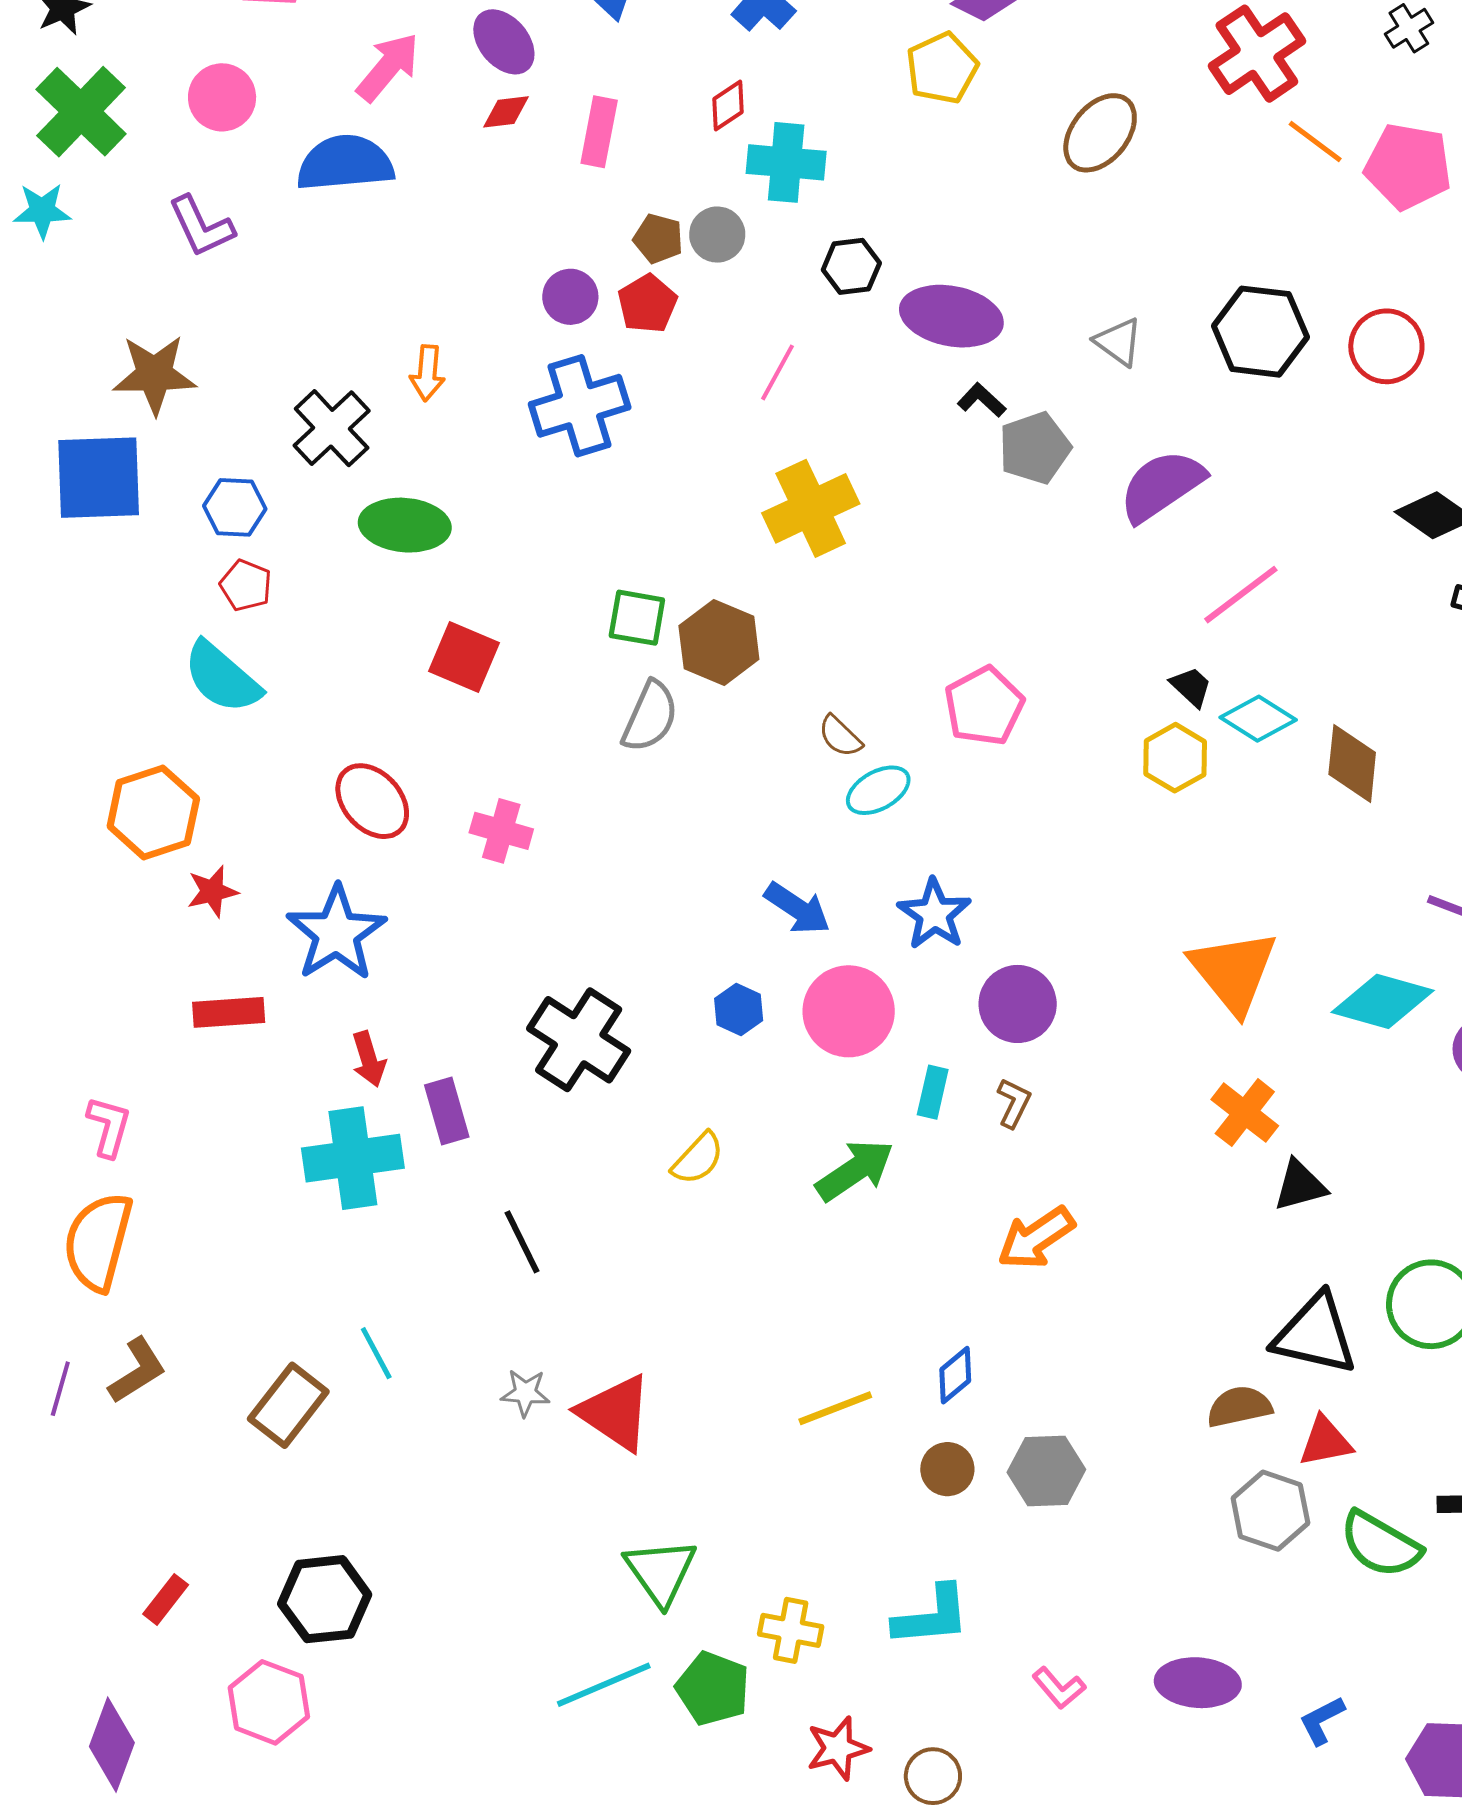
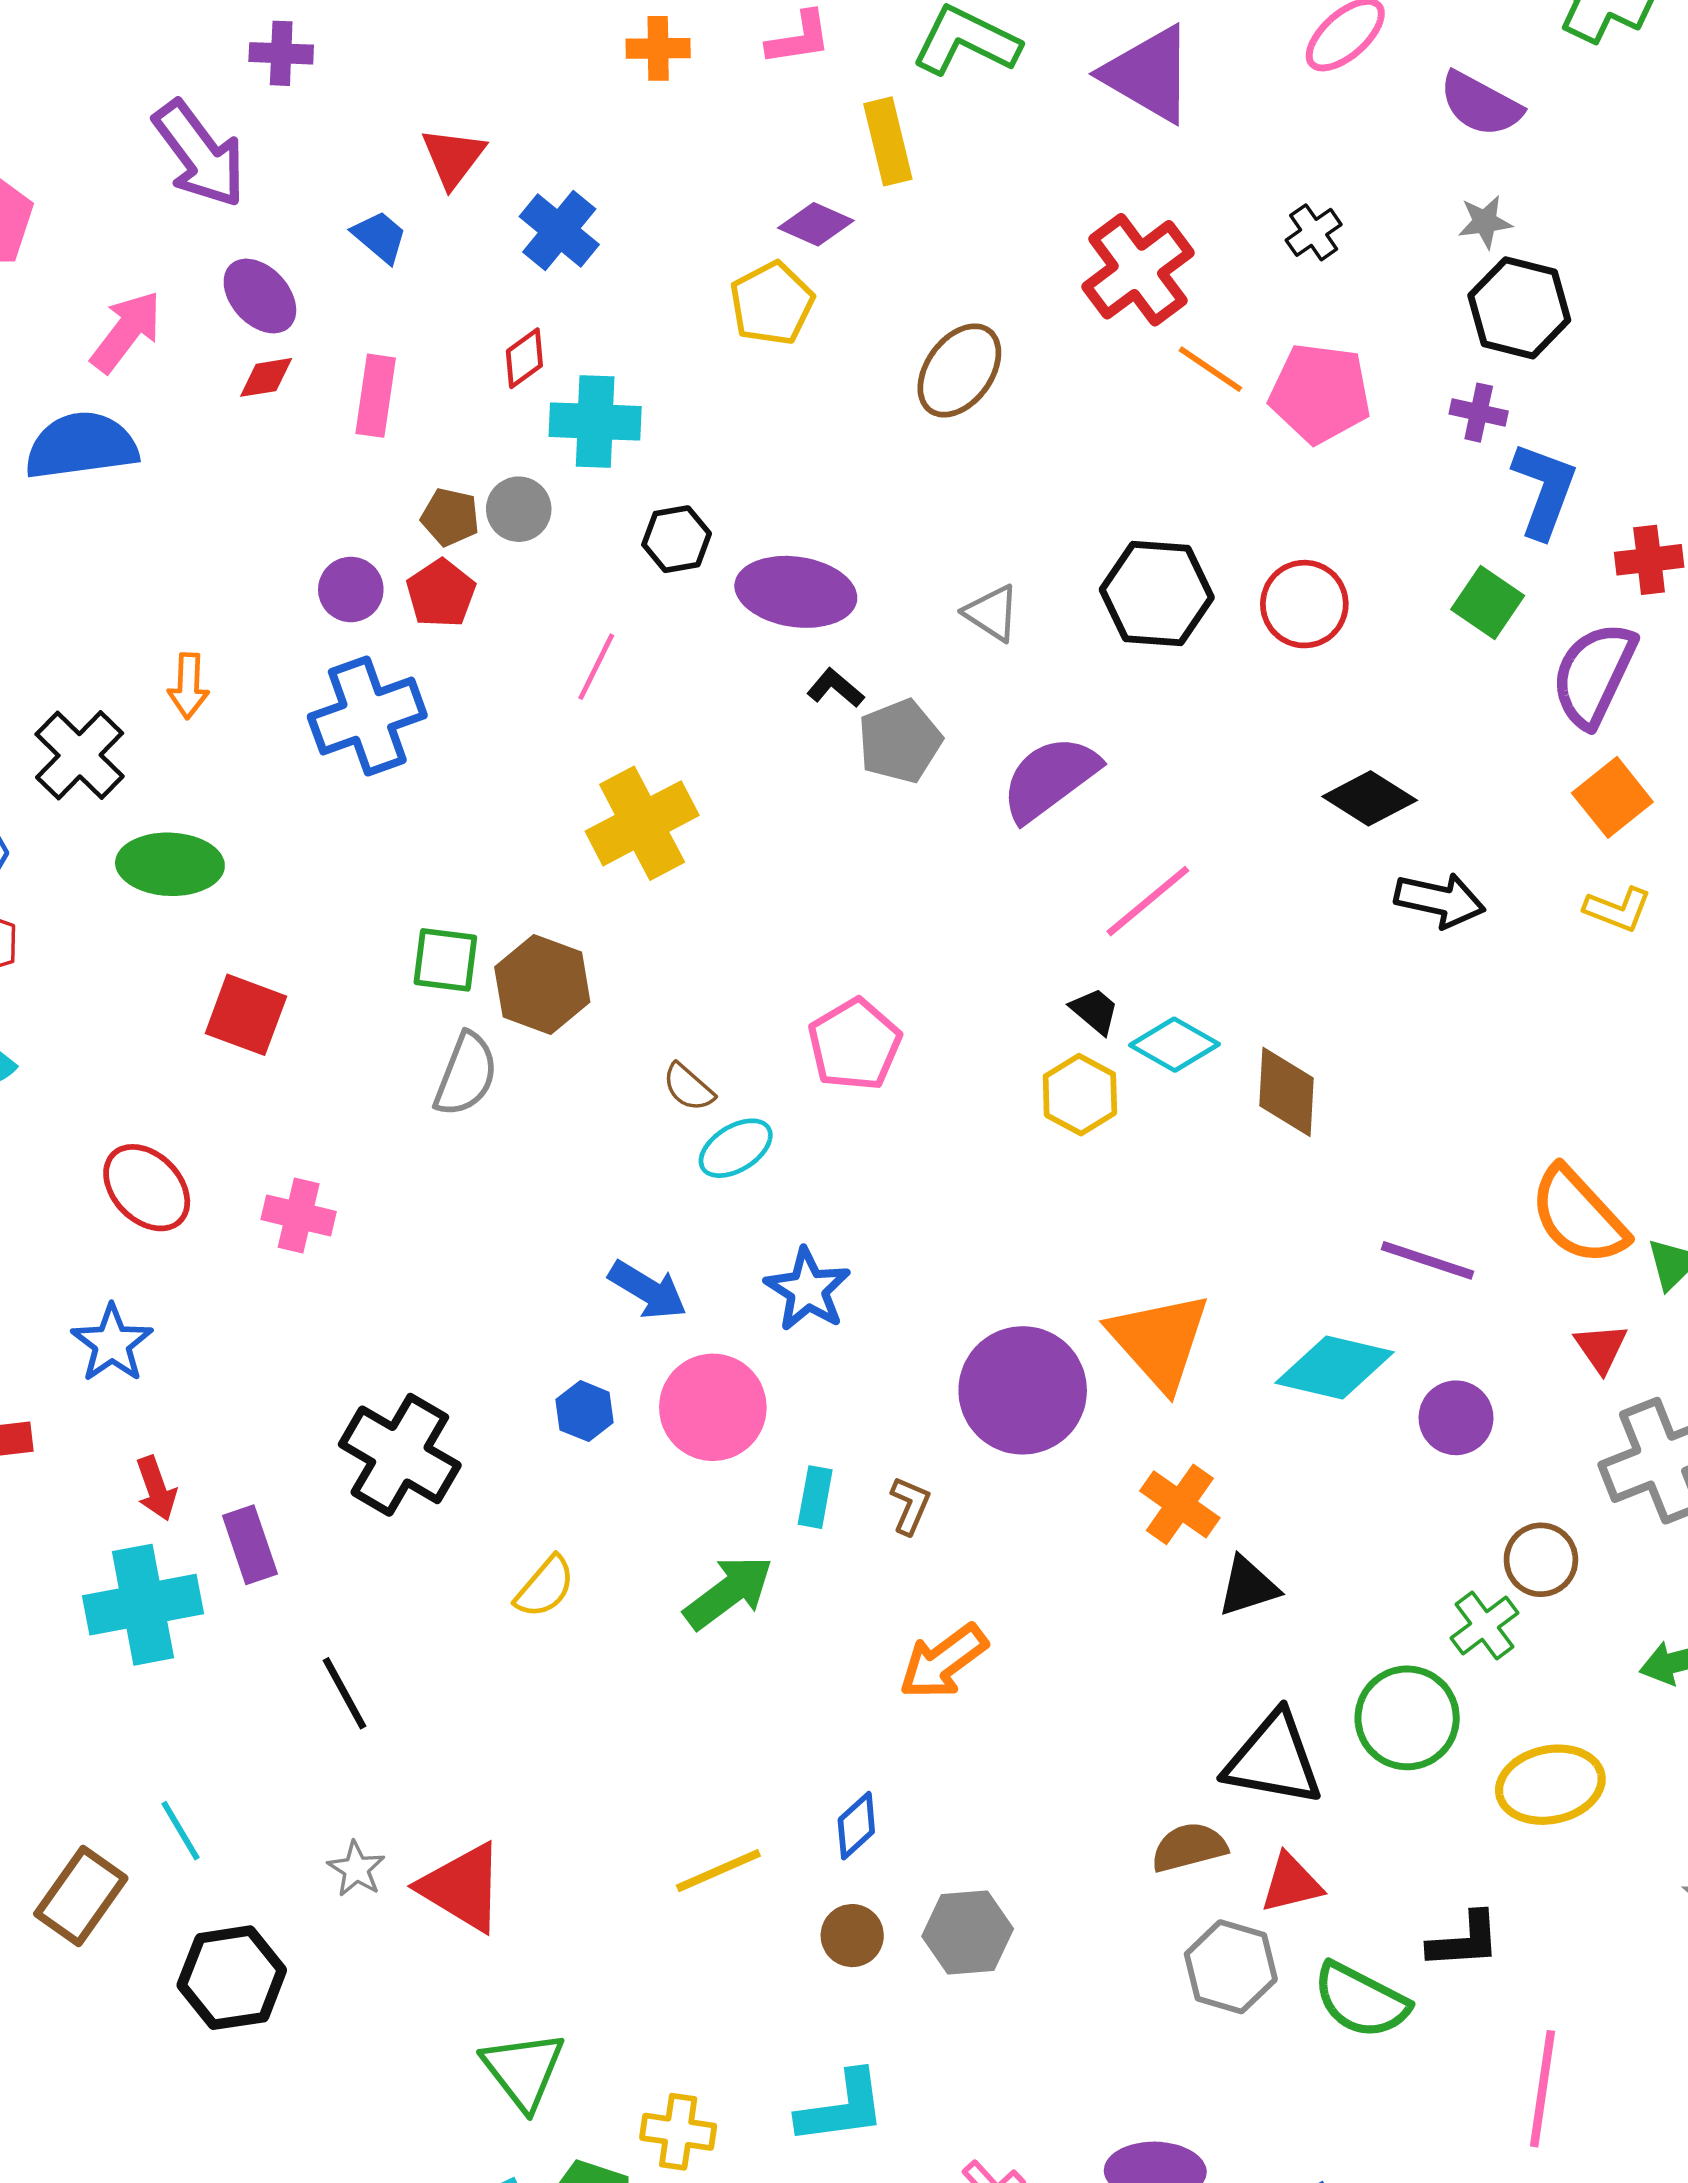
blue star: (336, 933) -> (112, 1343), size x0.7
purple circle: (1018, 1004) -> (1023, 1390), moved, size x1.4
gray star: (525, 1393) -> (356, 1869), turned 30
black hexagon: (325, 1599) -> (232, 1978), moved

